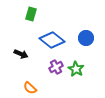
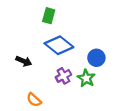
green rectangle: (31, 14) -> (49, 16), moved
blue circle: (86, 38) -> (96, 58), moved

